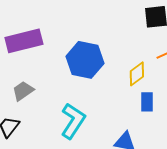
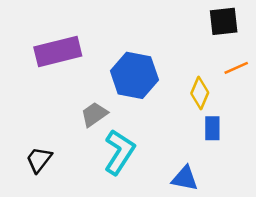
yellow diamond: (137, 74) -> (200, 93), turned -30
gray trapezoid: (23, 91) -> (94, 114), moved

